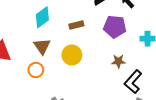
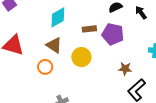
purple pentagon: (115, 27) -> (113, 34), moved
brown triangle: (42, 46) -> (54, 45), turned -30

